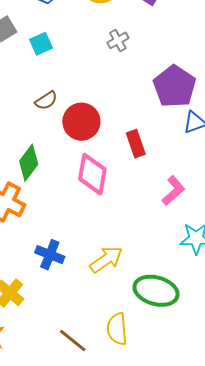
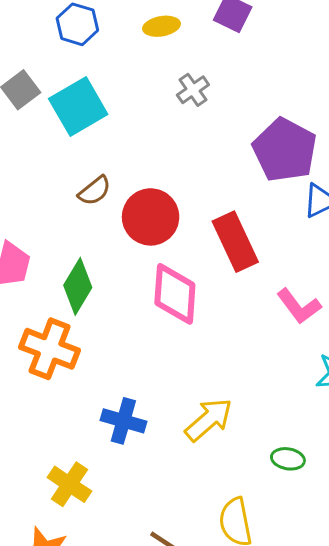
cyan square: (41, 44) -> (78, 106), size x1.6
red rectangle: (136, 144) -> (235, 242), size x1.4
pink L-shape: (173, 191) -> (299, 306), turned 100
green ellipse: (156, 291) -> (288, 459), size x0.5

